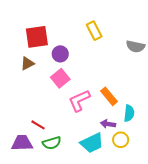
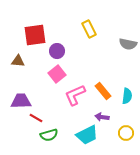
brown triangle: (27, 63) -> (18, 61), moved, turned 32
cyan semicircle: (129, 113) -> (127, 96), moved
yellow circle: (121, 140) -> (126, 133), moved
purple trapezoid: (22, 143) -> (21, 101), moved

